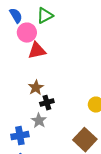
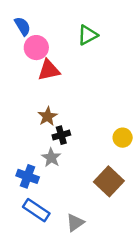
green triangle: (45, 16) -> (88, 35), moved
blue cross: (20, 136) -> (28, 176), turned 30

